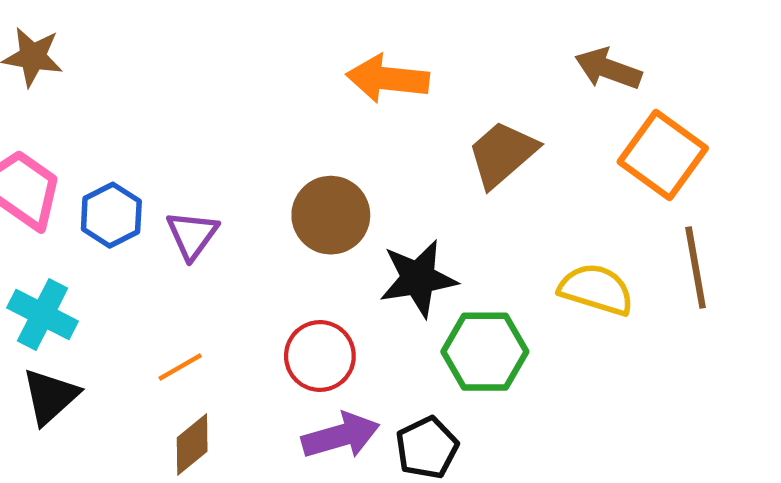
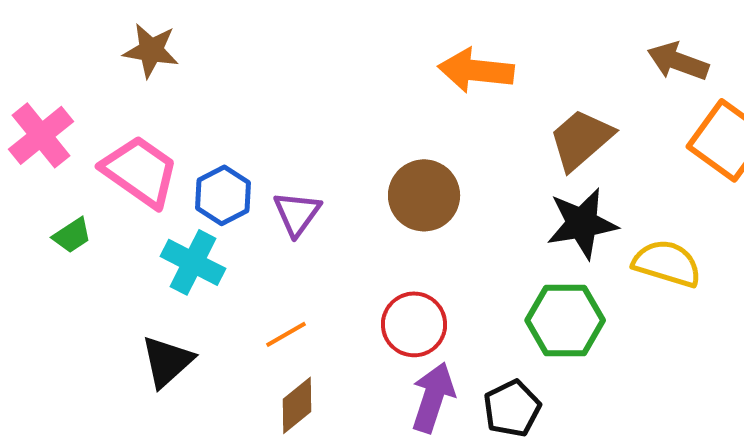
black star: (418, 278) -> (582, 223), moved
cyan cross: (43, 315) -> (193, 262), moved
purple arrow: (341, 436) -> (433, 397), turned -56

